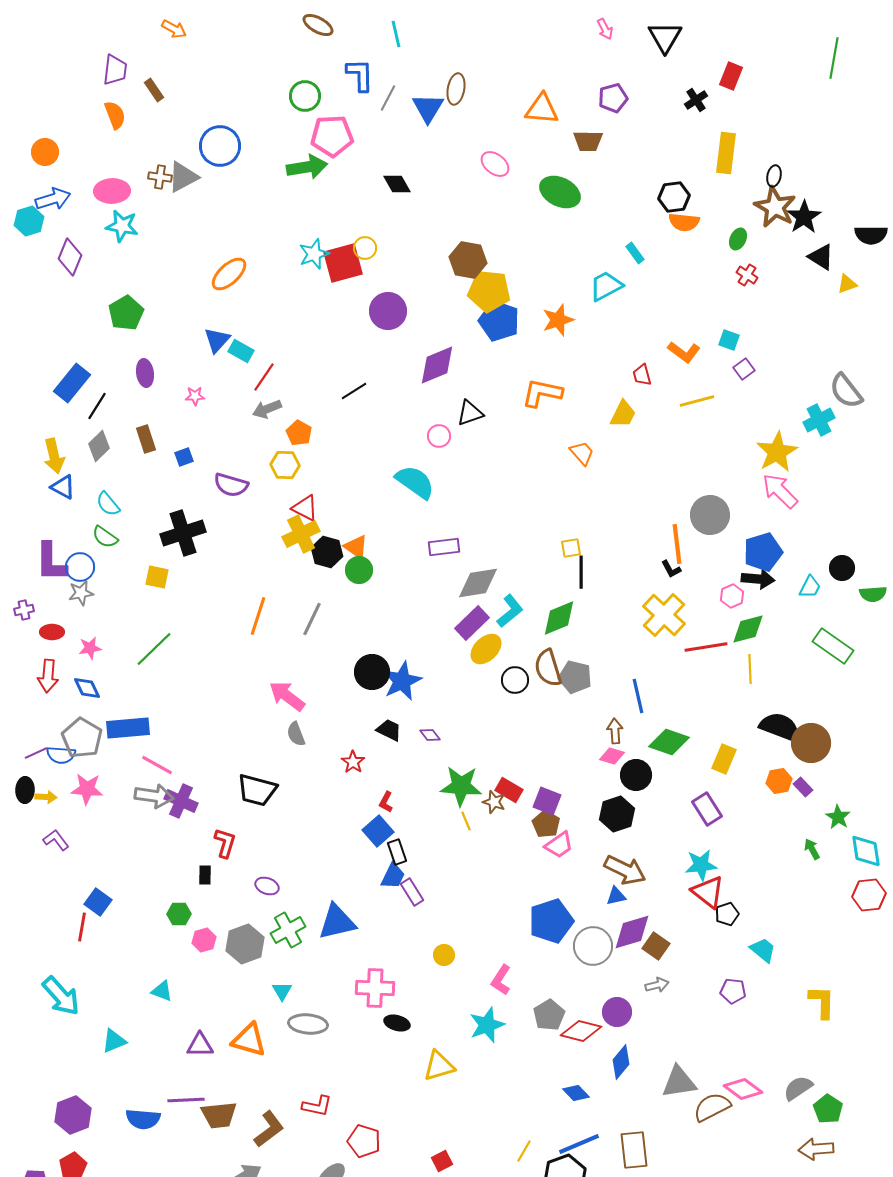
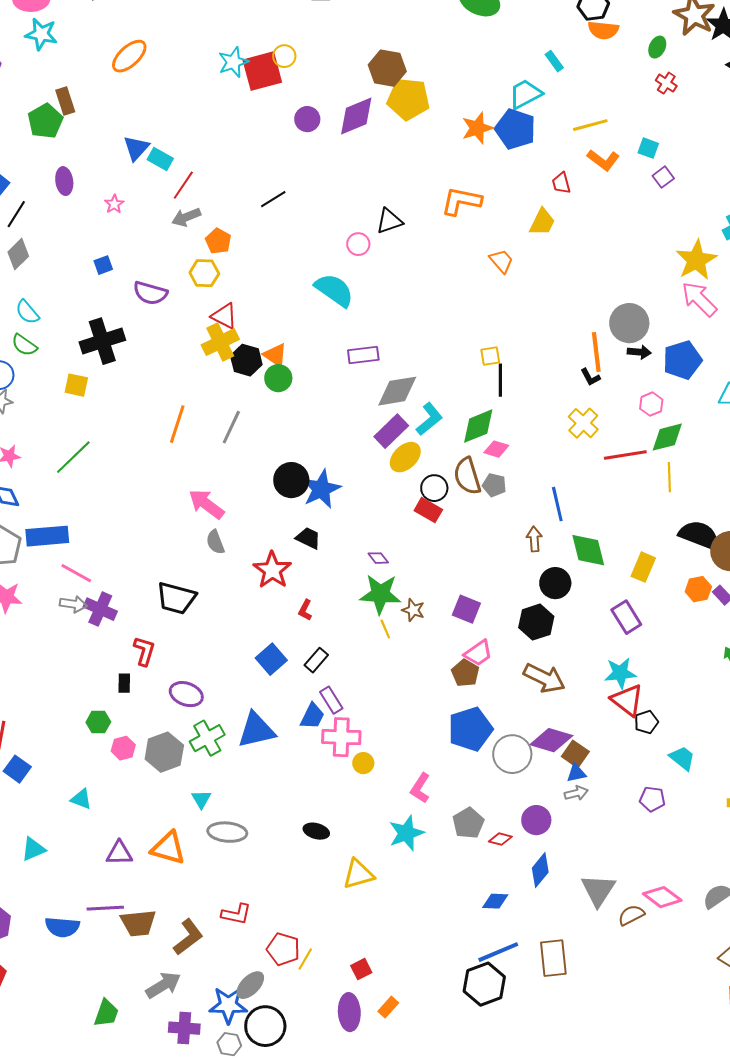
orange ellipse: (229, 274) -> (129, 56), moved
purple circle: (388, 311) -> (307, 119), size x0.7
blue pentagon: (499, 321) -> (515, 129), moved
purple diamond: (437, 365) -> (356, 116), moved
pink star: (195, 396) -> (114, 204), turned -30
yellow line: (697, 401) -> (590, 125), moved
brown rectangle: (146, 439) -> (65, 101), moved
black arrow: (758, 579) -> (639, 352), moved, size x0.7
yellow cross: (664, 615) -> (583, 423), size x0.7
gray pentagon: (575, 677) -> (494, 485), size x0.7
purple diamond: (430, 735) -> (378, 558), moved
green diamond: (669, 742) -> (588, 550), turned 57
pink diamond: (612, 756) -> (496, 449), moved
red star: (353, 762) -> (272, 570), size x1.6
red rectangle: (509, 790) -> (428, 510), moved
gray arrow: (154, 796) -> (73, 604), size x0.7
brown pentagon: (546, 824) -> (465, 673), moved
blue square: (378, 831) -> (271, 659), moved
black rectangle: (397, 852) -> (316, 660), turned 60
blue trapezoid: (393, 876) -> (312, 716), moved
purple ellipse: (267, 886) -> (186, 694), size x1.4
blue triangle: (616, 896) -> (576, 773), moved
blue square: (98, 902) -> (17, 769), moved
purple diamond: (632, 932) -> (551, 740), turned 33
pink cross: (375, 988) -> (341, 737), moved
red diamond: (581, 1031) -> (500, 839), size x0.6
gray triangle: (679, 1082) -> (598, 890), turned -48
blue diamond: (576, 1093) -> (495, 901), turned -44
brown semicircle: (712, 1107) -> (631, 915), size x0.7
yellow line: (524, 1151) -> (305, 959), moved

